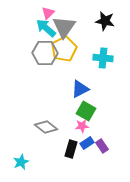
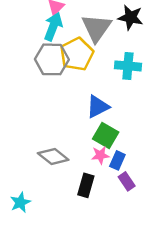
gray triangle: (64, 27) -> (96, 28), moved
cyan arrow: (46, 28) -> (53, 27), turned 70
blue rectangle: (87, 143) -> (117, 160), moved, turned -32

